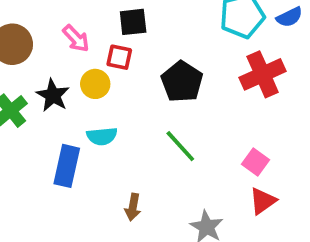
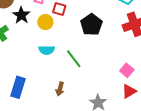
black star: (53, 95) -> (21, 15), moved
green line: (180, 146) -> (74, 59), moved
blue rectangle: (67, 166) -> (18, 87), moved

